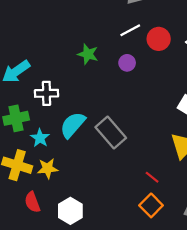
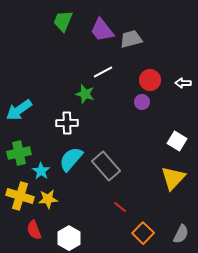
white line: (130, 30) -> (103, 72), moved
purple circle: (127, 63) -> (142, 102), moved
white cross: (47, 93) -> (67, 123), moved
red line: (152, 177) -> (120, 207), moved

